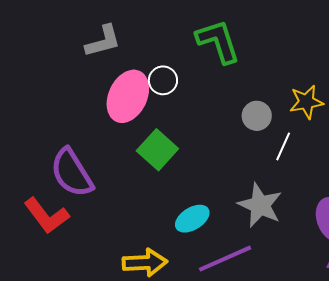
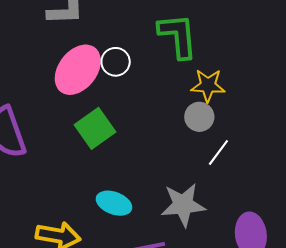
yellow star: (306, 102) -> (208, 85), moved
gray star: (260, 205) -> (183, 205), turned 30
cyan ellipse: (192, 219) -> (114, 203), turned 40

